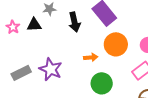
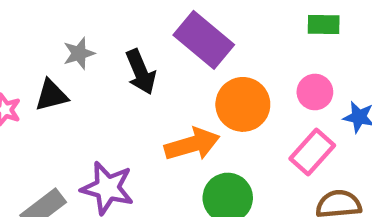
orange arrow: (91, 57) -> (192, 144), size x1.6

